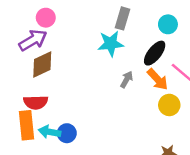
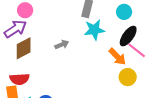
cyan star: (111, 44) -> (94, 30), moved
black ellipse: (155, 53) -> (128, 36), moved
gray arrow: (127, 79) -> (62, 45), moved, turned 40

